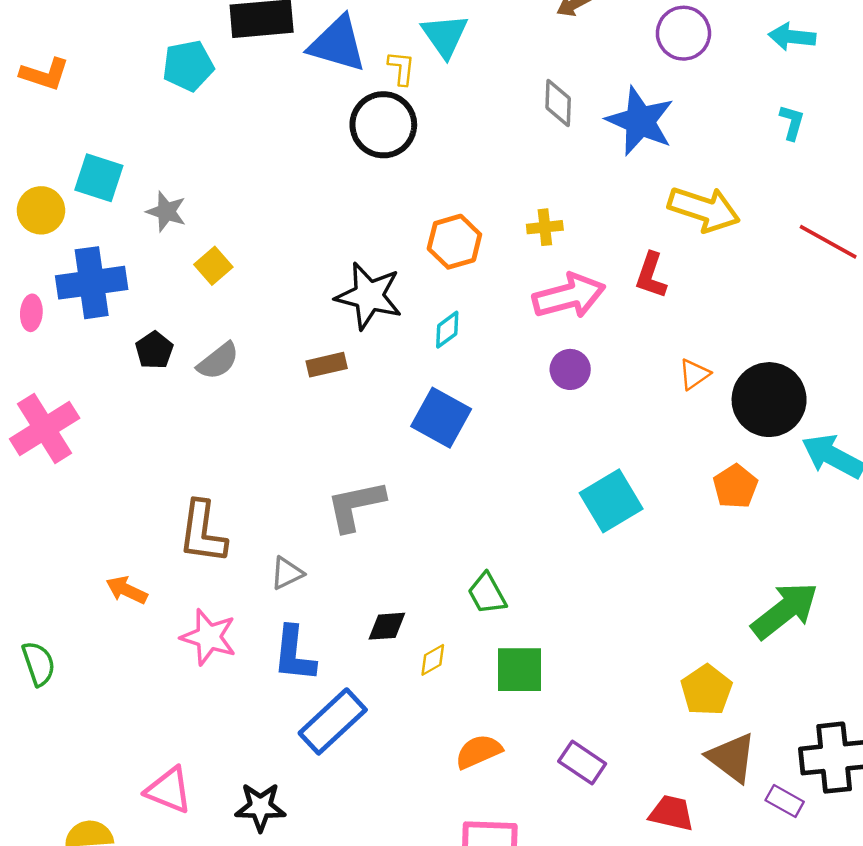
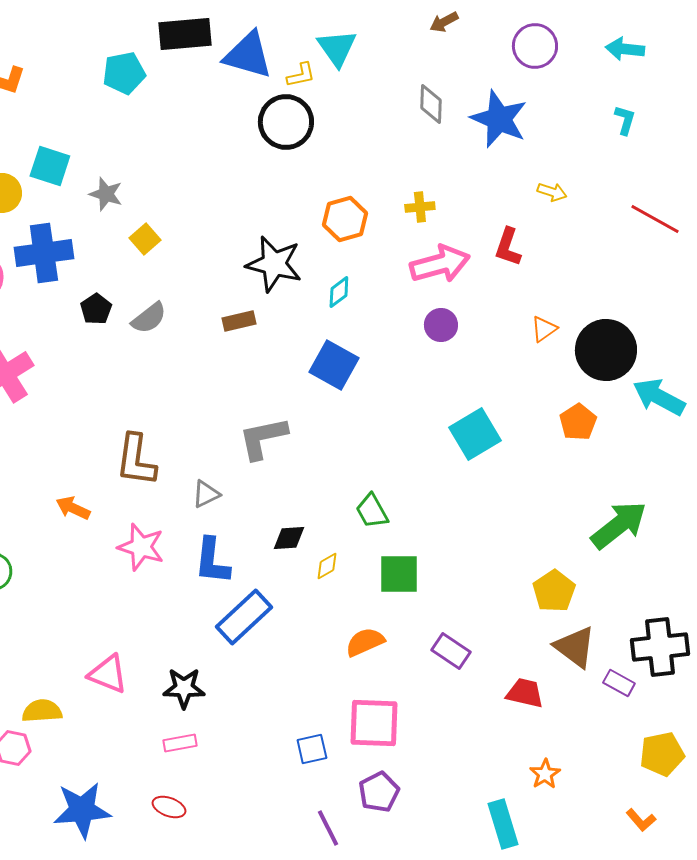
yellow L-shape: (401, 68) -> (301, 75), turned 72
yellow arrow: (704, 209) -> (552, 192), size x0.5

